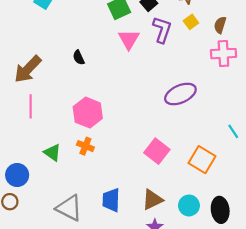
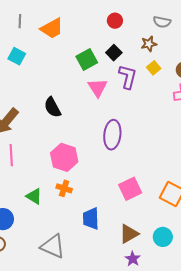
black semicircle: (79, 58) -> (52, 107), size x1.5
purple ellipse: (180, 94) -> (112, 135), moved, turned -56
pink square: (157, 151) -> (130, 189), turned 30
blue trapezoid: (111, 200) -> (91, 219), moved

